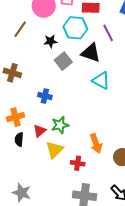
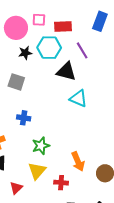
black star: (50, 41) -> (25, 53), moved
gray square: (63, 61) -> (16, 82), moved, turned -30
red triangle: (40, 131) -> (16, 188), moved

